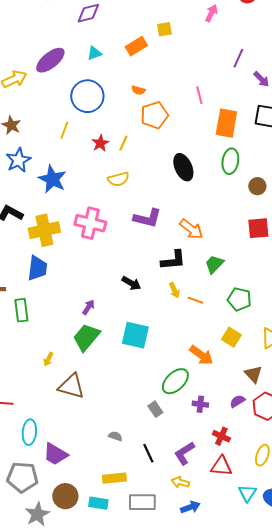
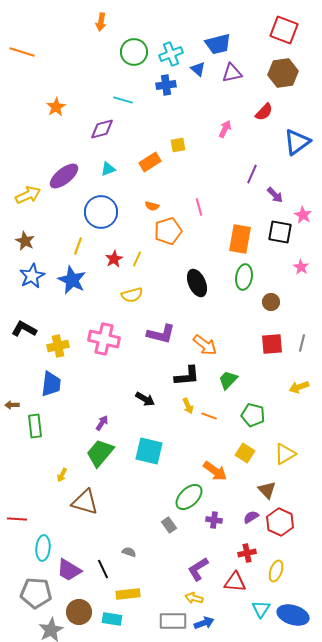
pink line: (199, 95) -> (199, 207), moved
blue star: (52, 179) -> (72, 280), moved
yellow cross: (44, 230) -> (58, 346), size x0.7
red cross: (221, 436) -> (247, 553), moved, turned -36
black line: (148, 453) -> (103, 569), moved
gray rectangle: (142, 502) -> (173, 621), moved

